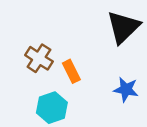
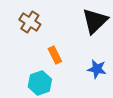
brown cross: (39, 58) -> (30, 22), moved

